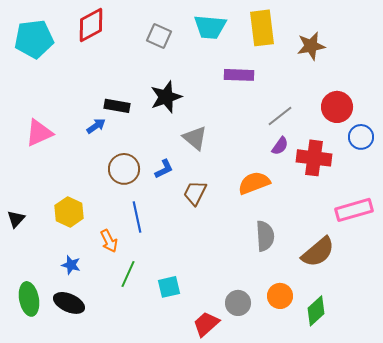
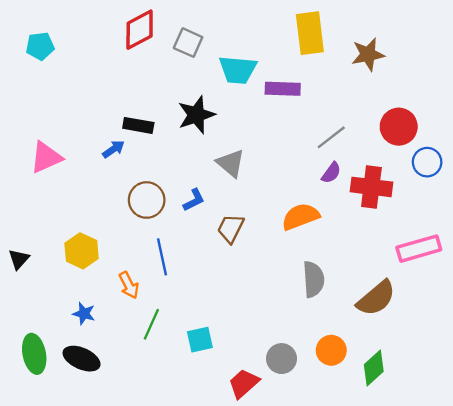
red diamond: (91, 25) -> (140, 30), moved
cyan trapezoid: (210, 27) -> (238, 70), moved
cyan pentagon: (34, 39) -> (40, 46), size x0.6

